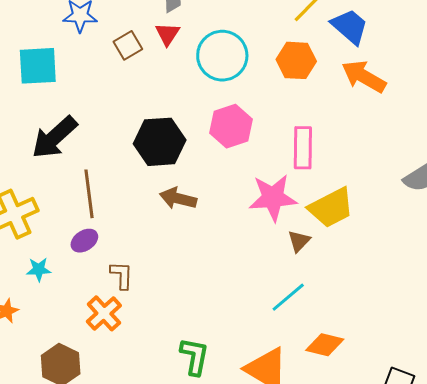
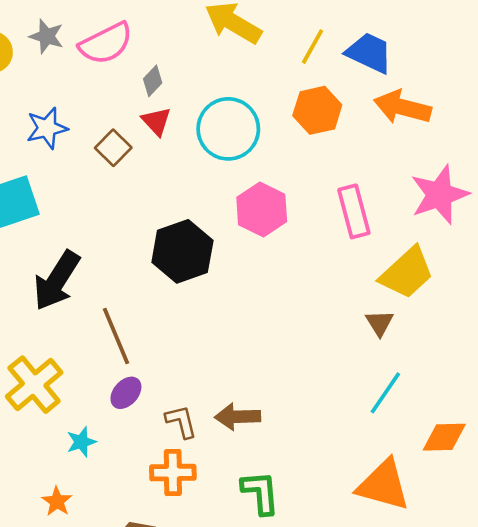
brown arrow: (178, 198) -> (238, 417), moved
pink star: (273, 198) -> (439, 195), moved
orange cross: (104, 313) -> (173, 473), turned -33
green L-shape: (194, 356) -> (260, 493), moved

